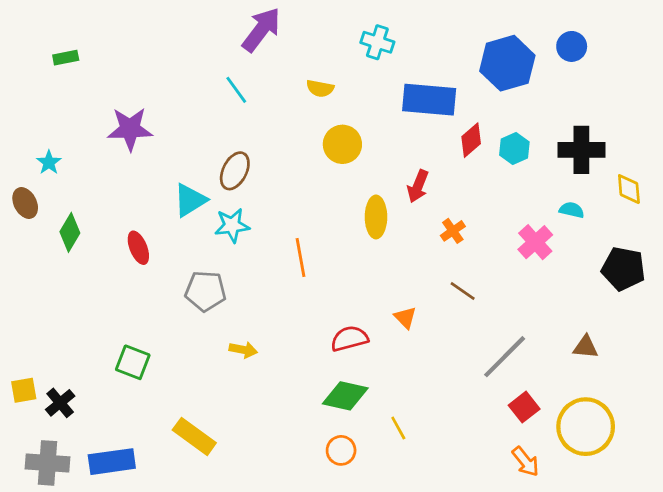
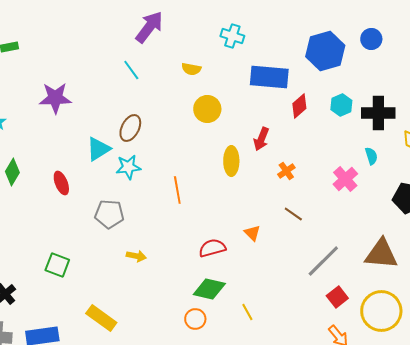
cyan hexagon: (514, 148) -> (341, 105), moved
cyan semicircle: (572, 210) -> (371, 156), turned 60
brown triangle: (586, 347) -> (381, 254), size x1.8
orange circle: (341, 450) -> (195, 319), moved

